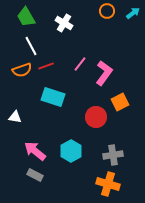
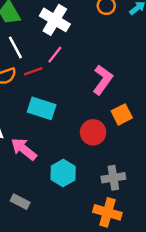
white cross: (64, 23) -> (55, 20), size x1.4
pink line: (80, 64) -> (55, 55), moved
pink arrow: (35, 151) -> (24, 149), moved

